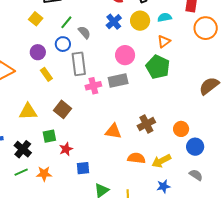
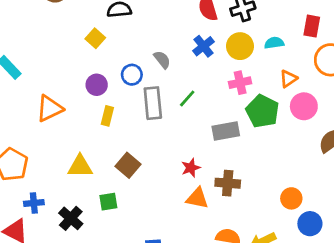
green line: (66, 22) -> (187, 98), moved
orange triangle: (164, 41) -> (288, 79), moved
pink circle: (125, 55) -> (304, 106), moved
yellow rectangle: (46, 74) -> (107, 116), turned 48
gray rectangle: (118, 81) -> (226, 131), moved
pink cross: (93, 86) -> (240, 83), moved
brown cross: (146, 124) -> (228, 183), moved, turned 30
red star: (66, 149) -> (191, 168), moved

